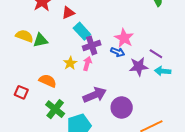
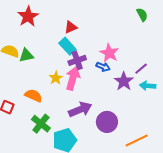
red triangle: (68, 13) -> (71, 27), moved
purple line: (156, 54) -> (141, 69), turned -72
pink arrow: (87, 63) -> (73, 78), size x1.6
purple star: (139, 67) -> (124, 81), turned -30

